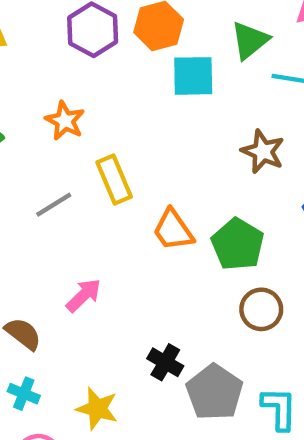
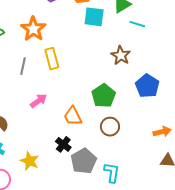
orange star: (65, 121) -> (33, 29), size x1.4
gray line: (54, 205) -> (23, 66), turned -54
orange trapezoid: (173, 230) -> (73, 116), moved
pink arrow: (84, 295) -> (39, 101), moved

